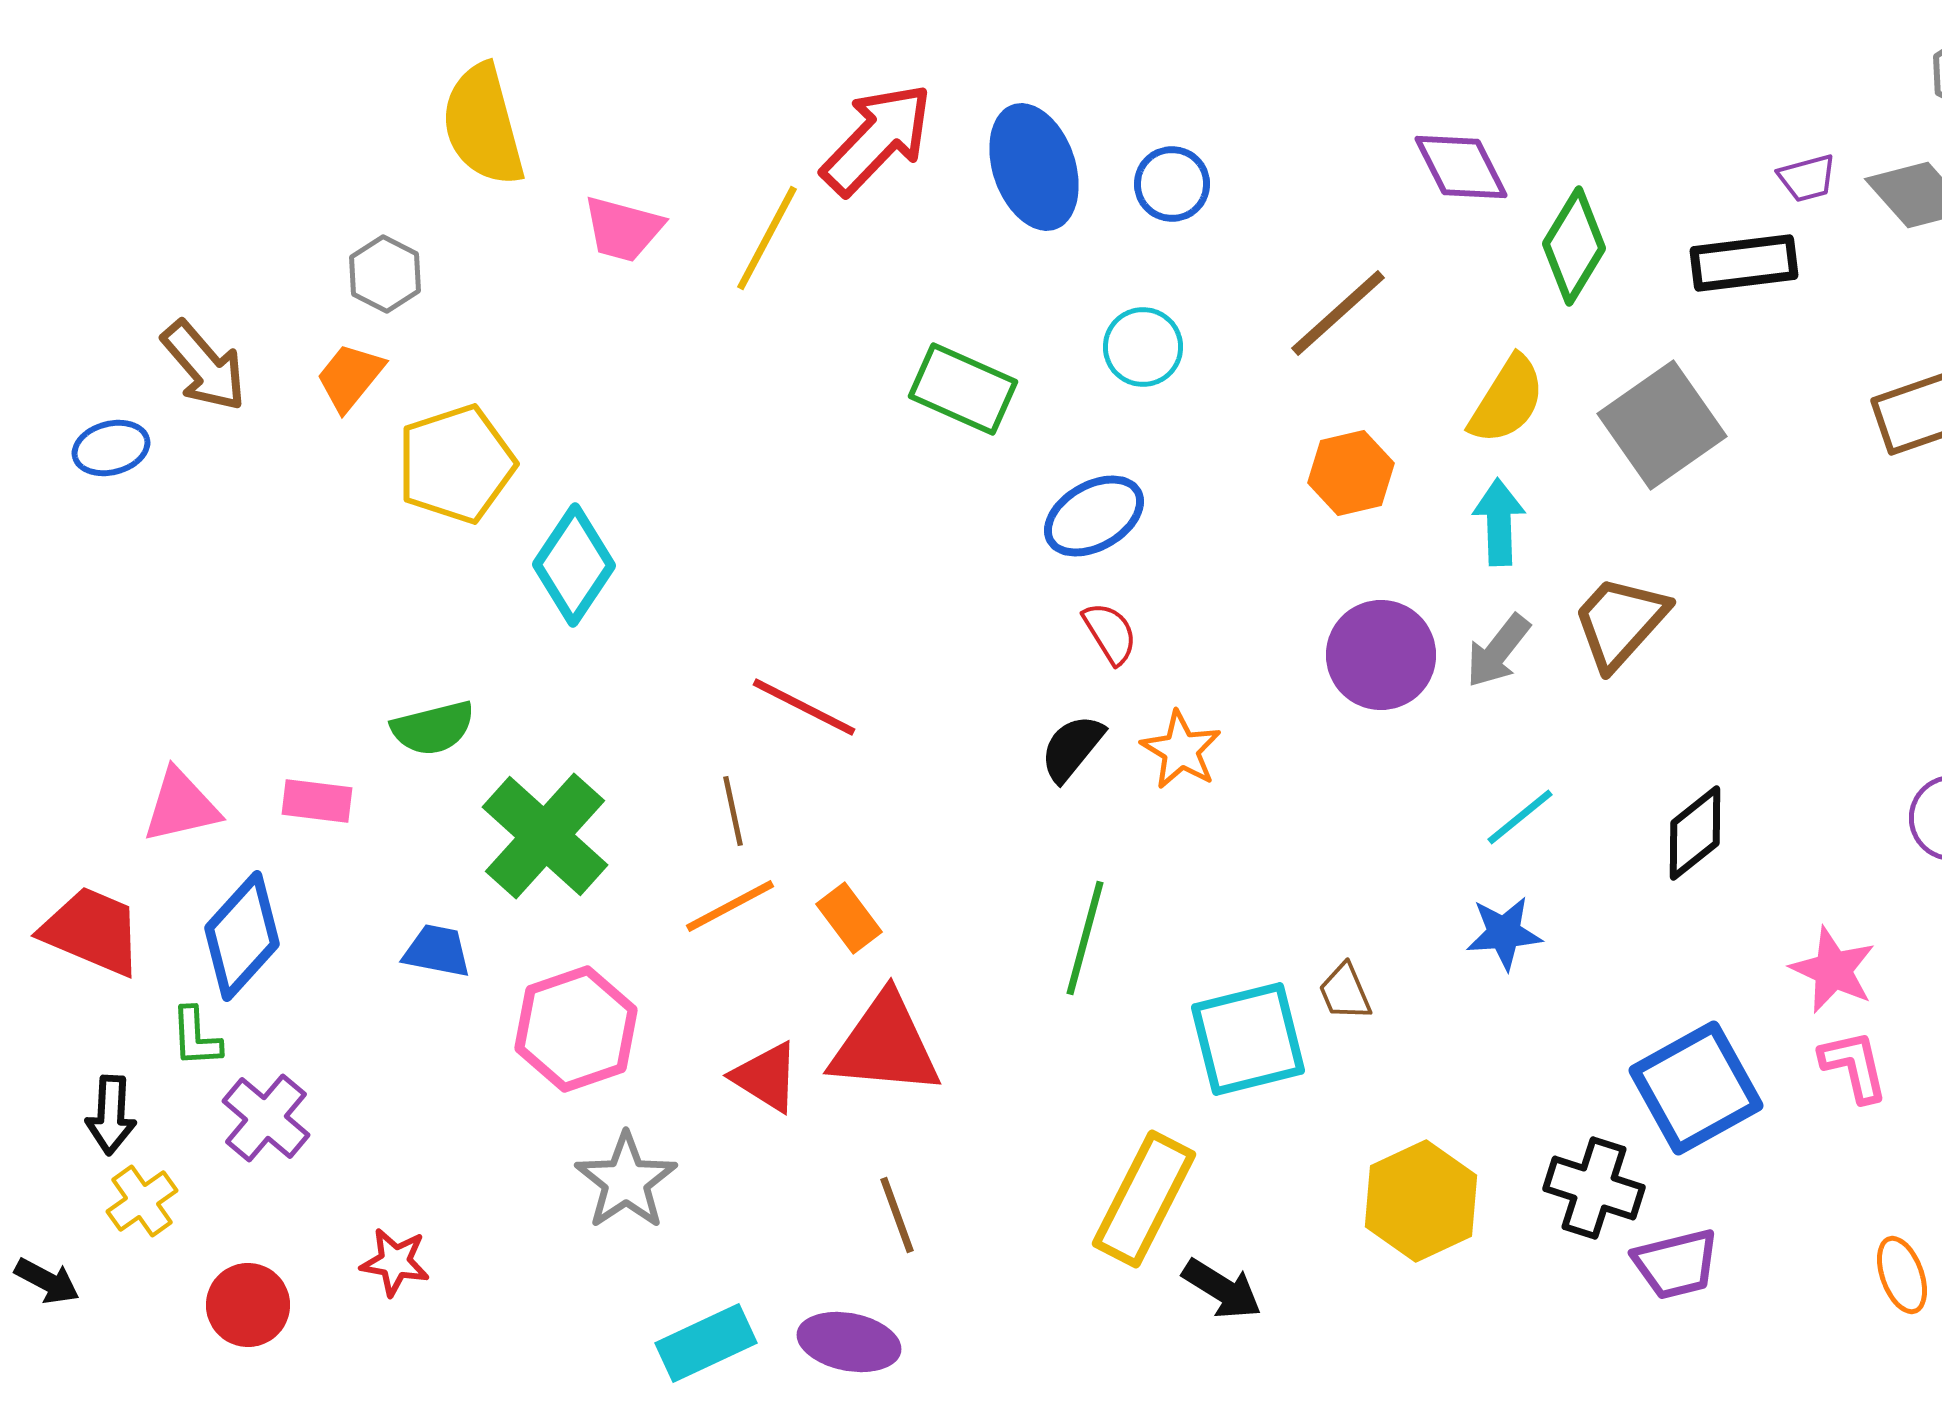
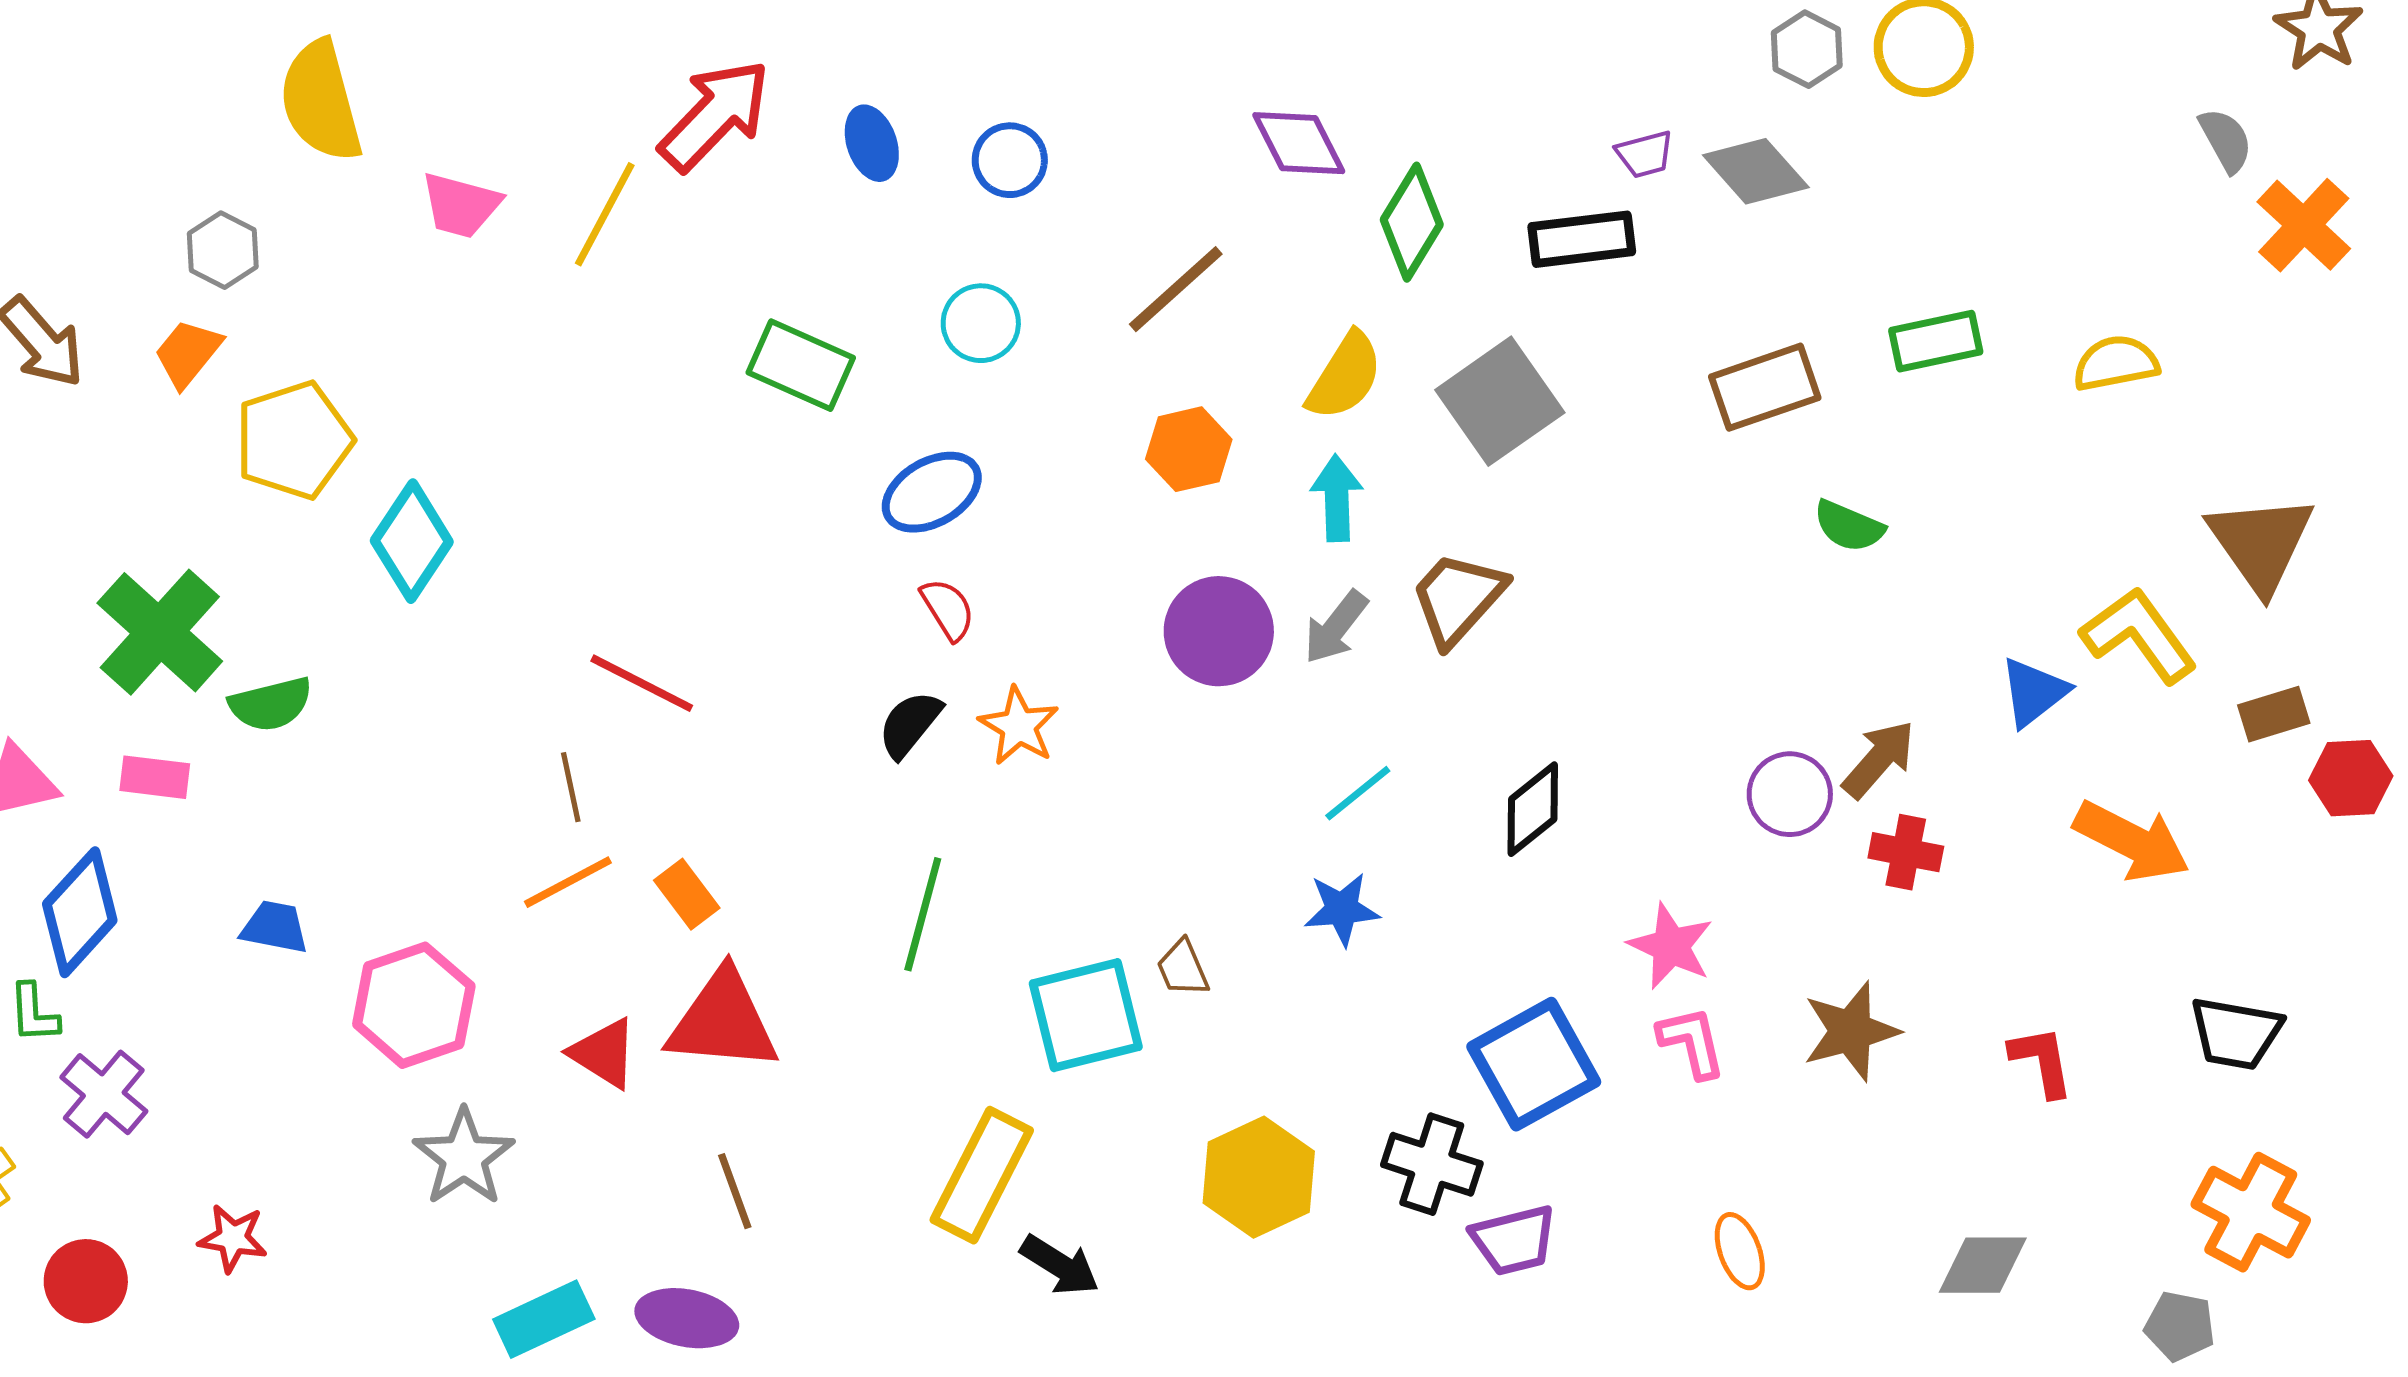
blue ellipse: (1034, 167) -> (872, 143), size x0.6
green cross: (545, 836) -> (160, 632), moved

